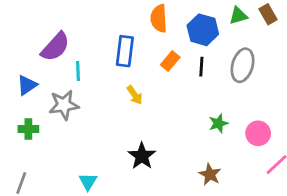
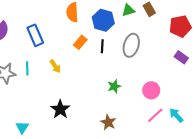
blue rectangle: (125, 51) -> (35, 35), moved, turned -30
cyan line: (78, 71) -> (27, 68), moved
pink circle: (258, 133) -> (151, 90), moved

